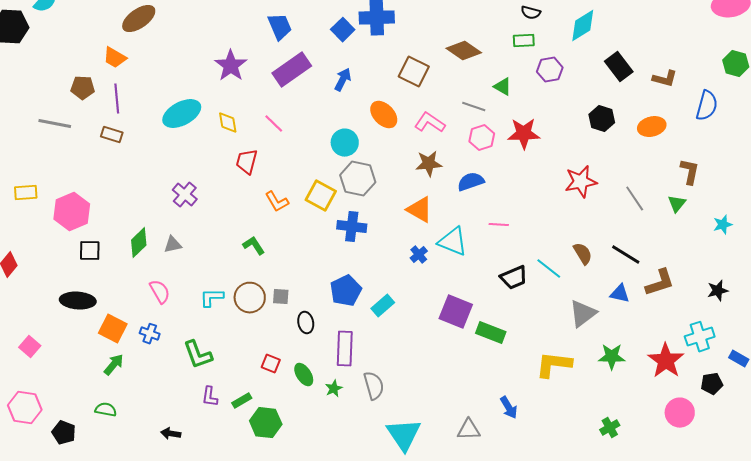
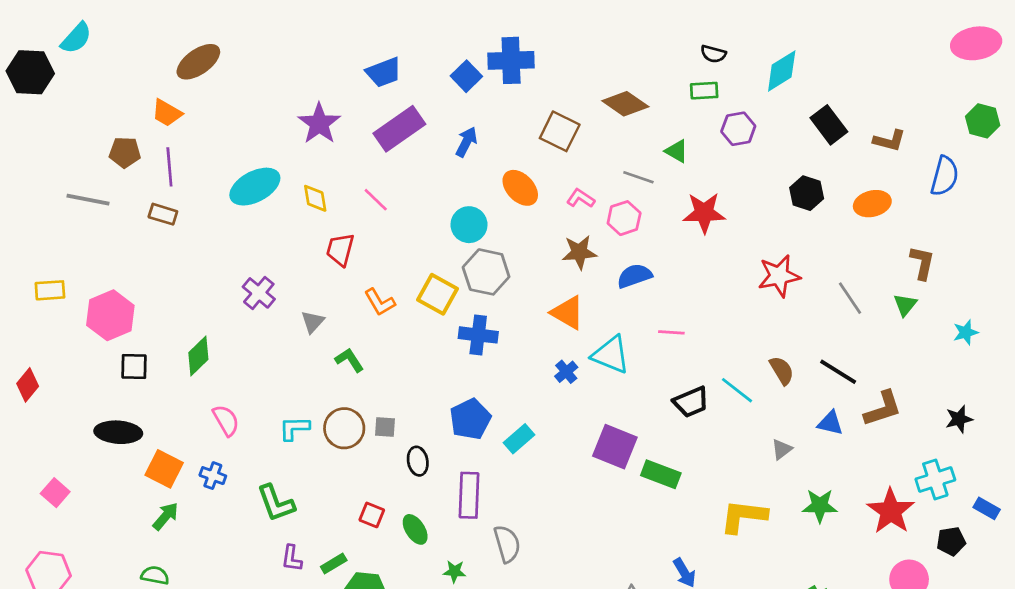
blue trapezoid: (280, 27) -> (384, 72), turned 92
pink L-shape: (430, 123) -> (581, 198), size x0.7
pink hexagon: (482, 138) -> (624, 218), moved
gray triangle: (173, 245) -> (313, 322), moved, turned -36
gray triangle: (583, 314) -> (782, 449), size x0.6
green star: (334, 389) -> (455, 571), moved, turned 30

